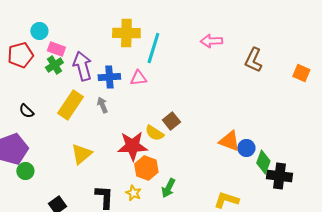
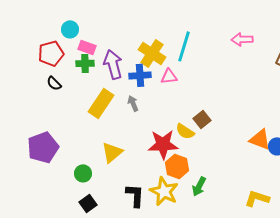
yellow cross: (126, 33) -> (152, 53), moved, turned 32
green cross: (54, 65) -> (85, 63), turned 30
black semicircle: (26, 111) -> (54, 83), moved
green circle: (25, 171) -> (83, 173), moved
yellow star: (133, 193) -> (164, 191), size x1.8

